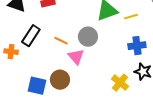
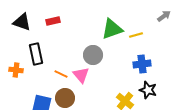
black rectangle: (31, 36) -> (36, 54), turned -45
orange line: (61, 41) -> (61, 74), moved

